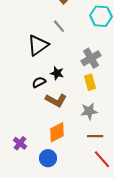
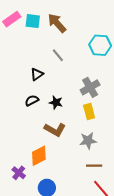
black triangle: (38, 45) -> (37, 74), size x0.6
black semicircle: (39, 82) -> (32, 100), moved
orange diamond: (57, 132) -> (39, 156), moved

